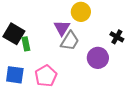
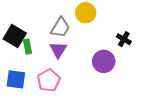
purple triangle: (62, 28) -> (58, 50), moved
gray trapezoid: (70, 41) -> (60, 28), moved

